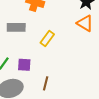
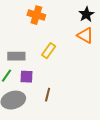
gray rectangle: (16, 27) -> (16, 56), moved

